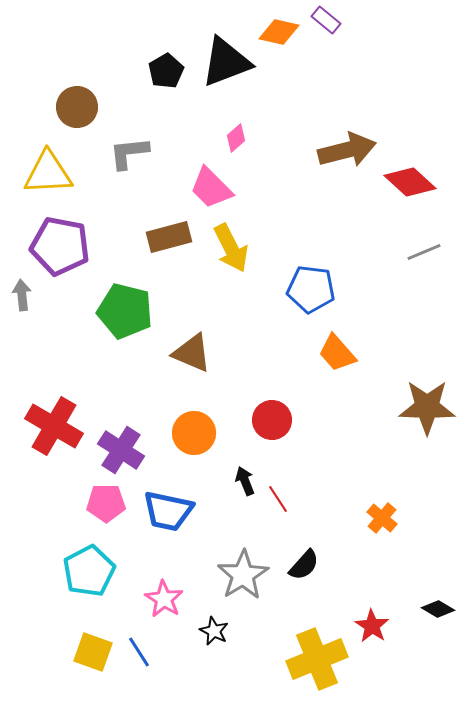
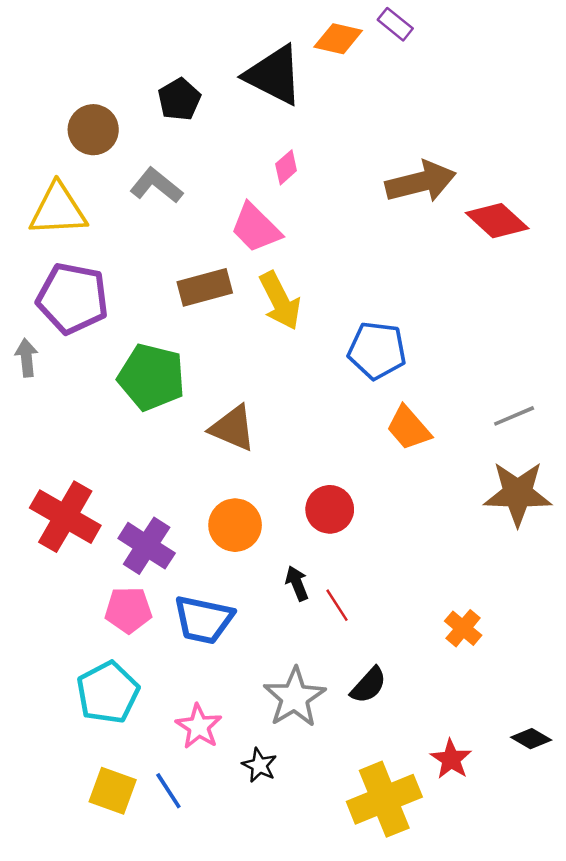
black triangle: (226, 62) -> (274, 75), turned 48
black pentagon: (166, 71) -> (179, 99), moved
gray L-shape: (129, 153) -> (156, 185), turned 45
gray line: (424, 252) -> (514, 416), moved

